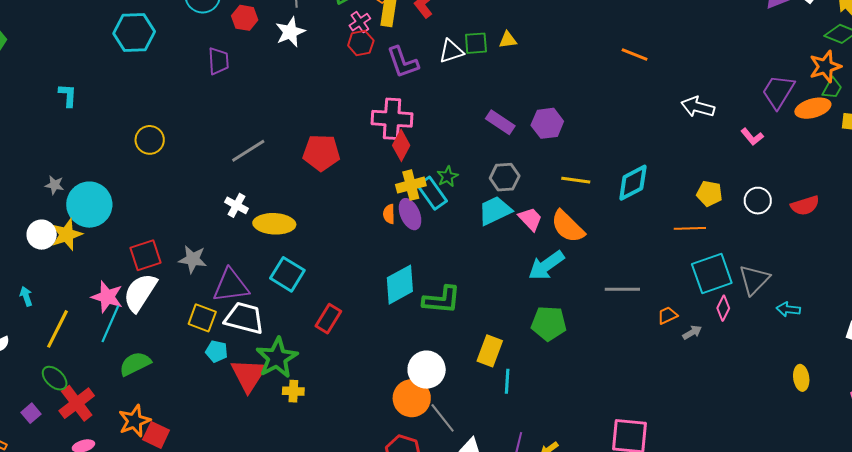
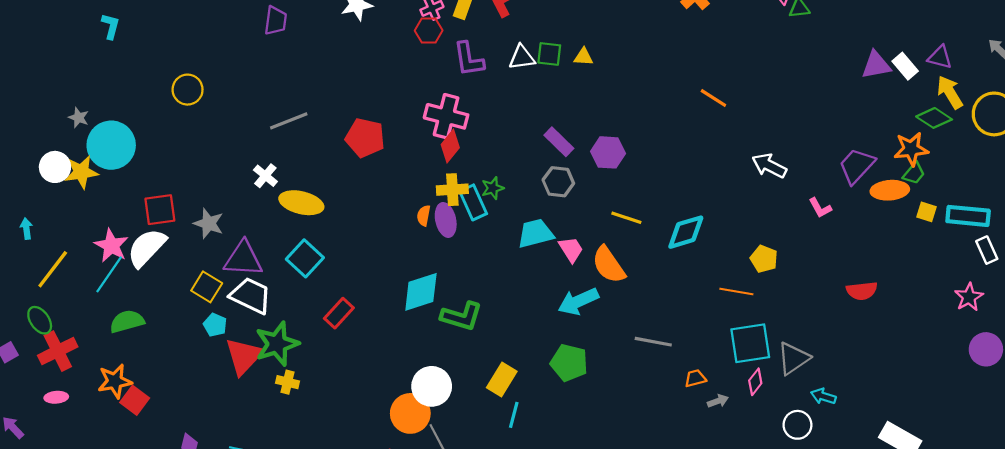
gray hexagon: (505, 177) -> (558, 182), moved
white circle: (758, 201) -> (797, 425), moved

